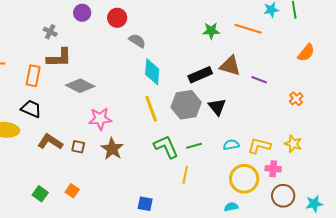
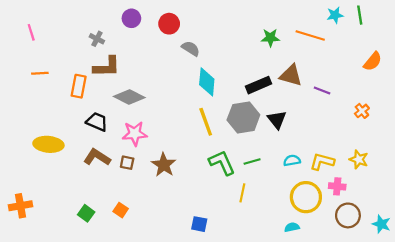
black trapezoid: (31, 109) -> (97, 122), moved
pink star: (100, 119) -> (135, 134), moved
cyan star: (314, 204) -> (381, 224), turned 30

